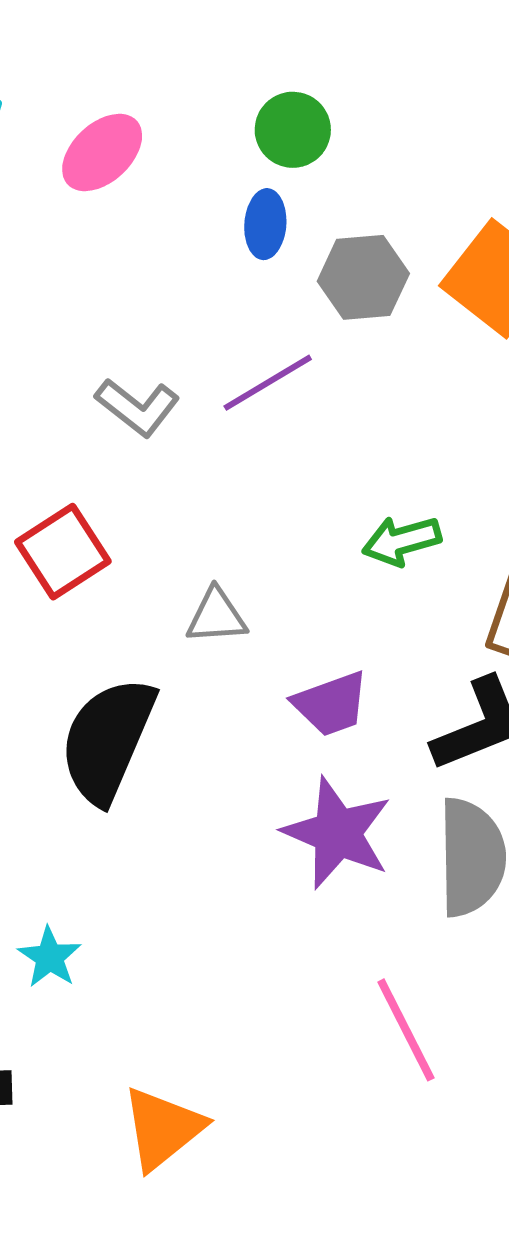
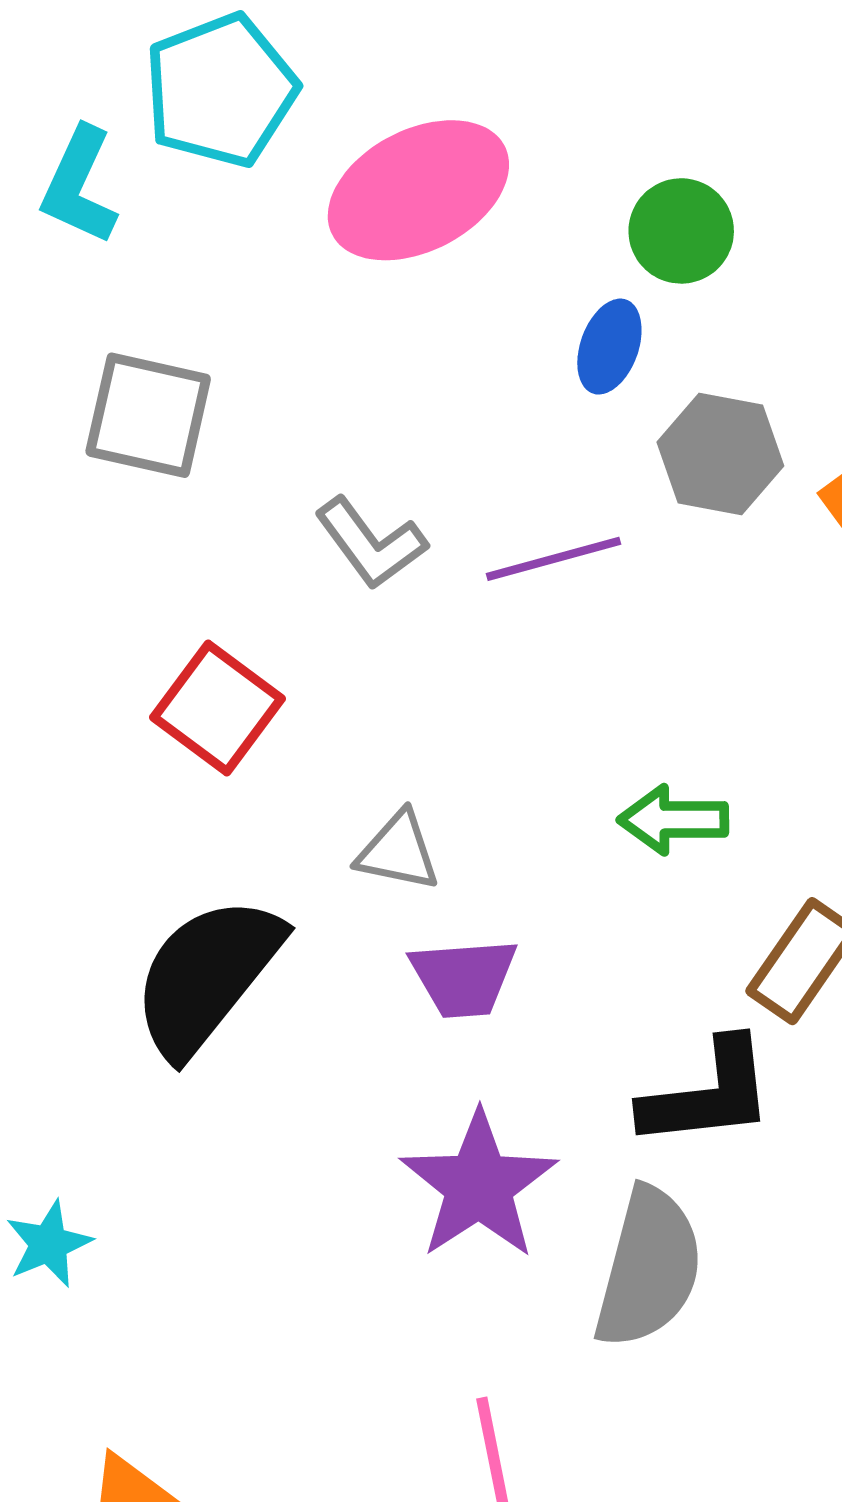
pink ellipse: (102, 153) -> (418, 190), size x1.5
red square: (63, 552) -> (218, 708), turned -36
purple trapezoid: (331, 704) -> (464, 978), moved

